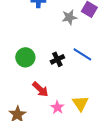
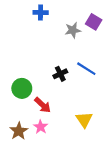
green circle: (25, 57) -> (22, 88), moved
pink star: (57, 107) -> (41, 127), moved

